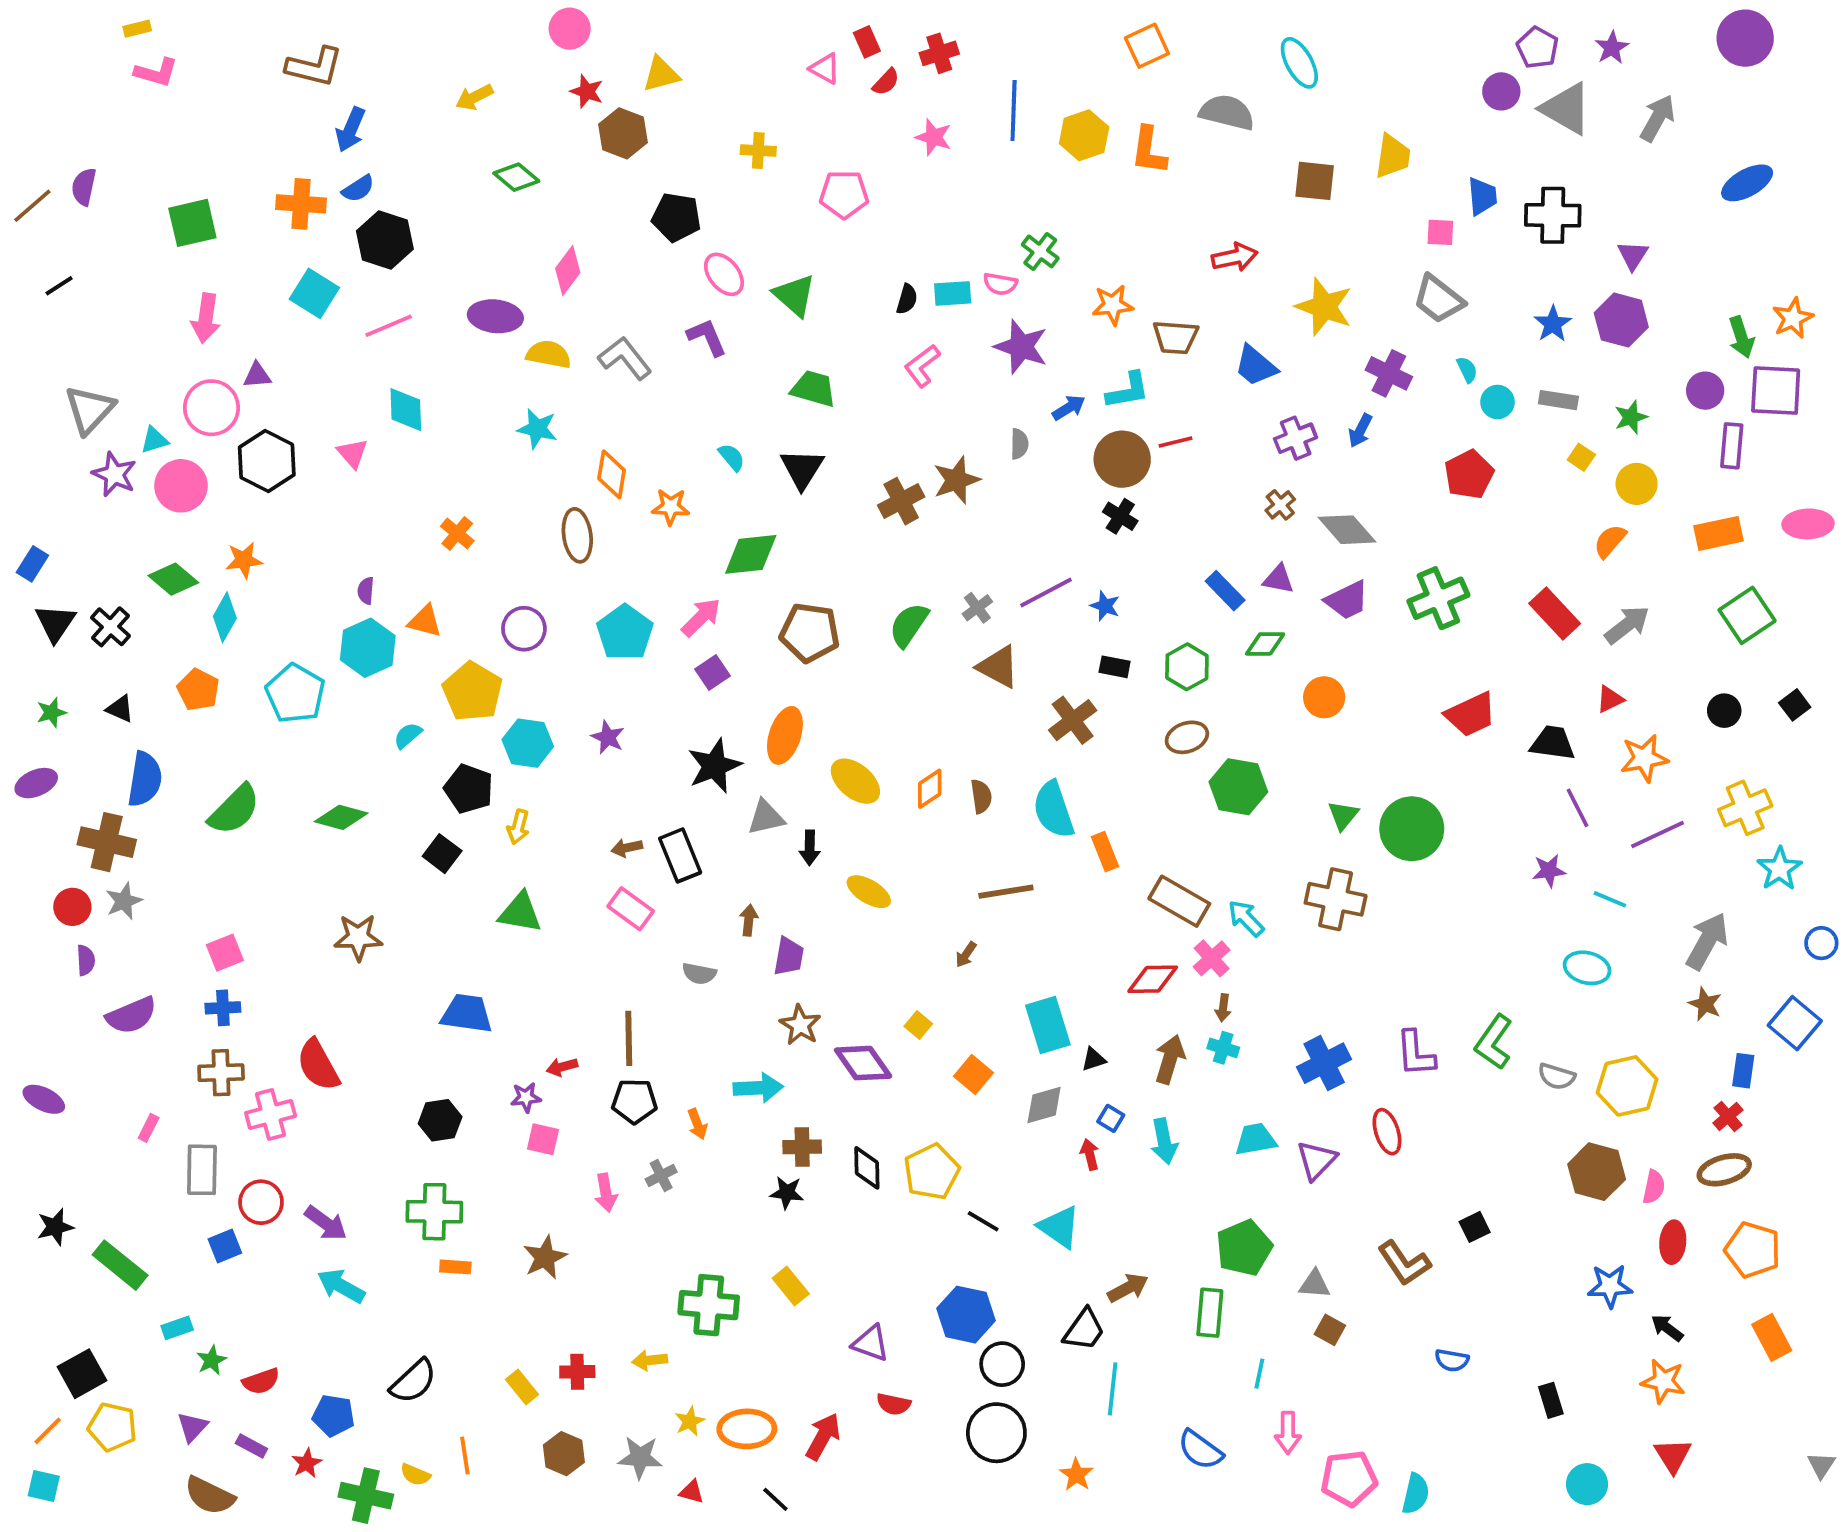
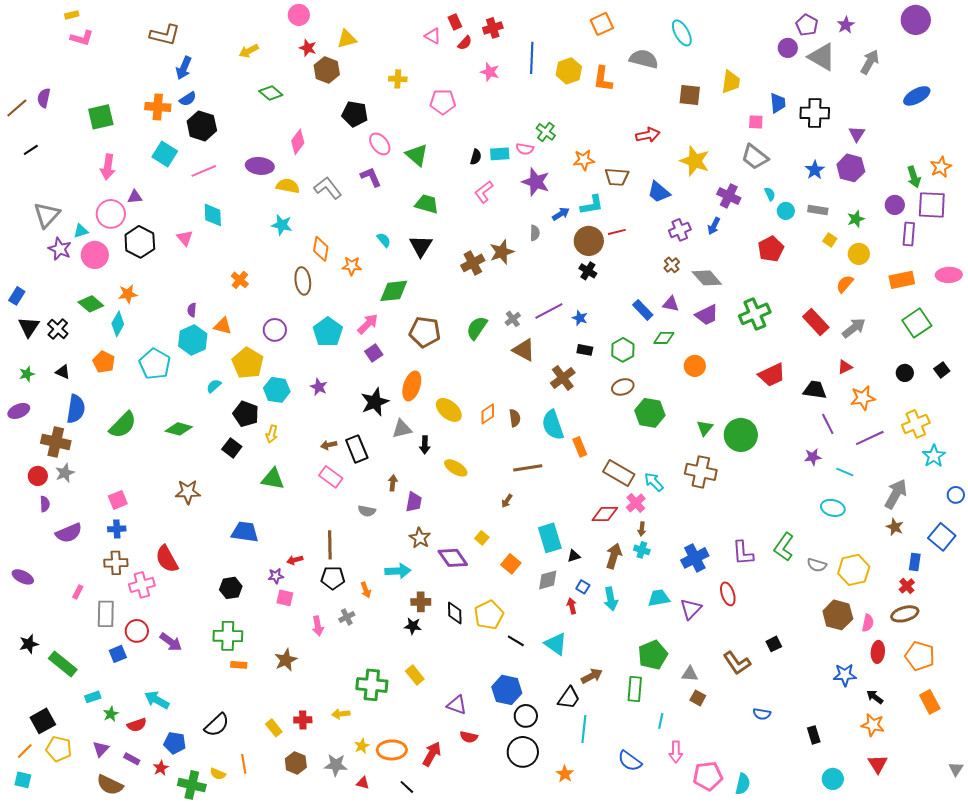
cyan arrow: (341, 1286) -> (157, 700), moved

